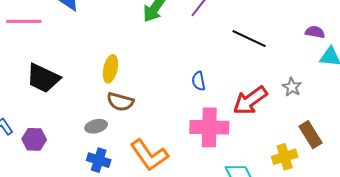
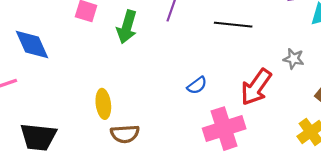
blue semicircle: (199, 81) -> (197, 85), turned -96

